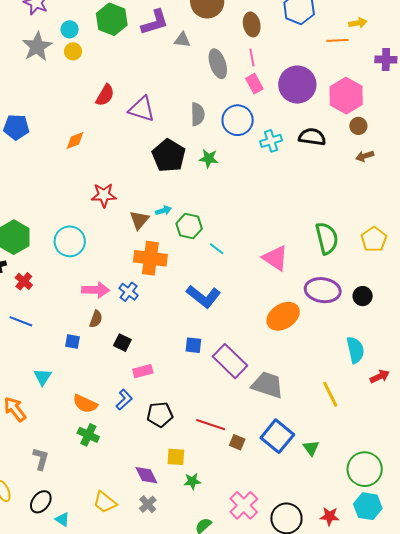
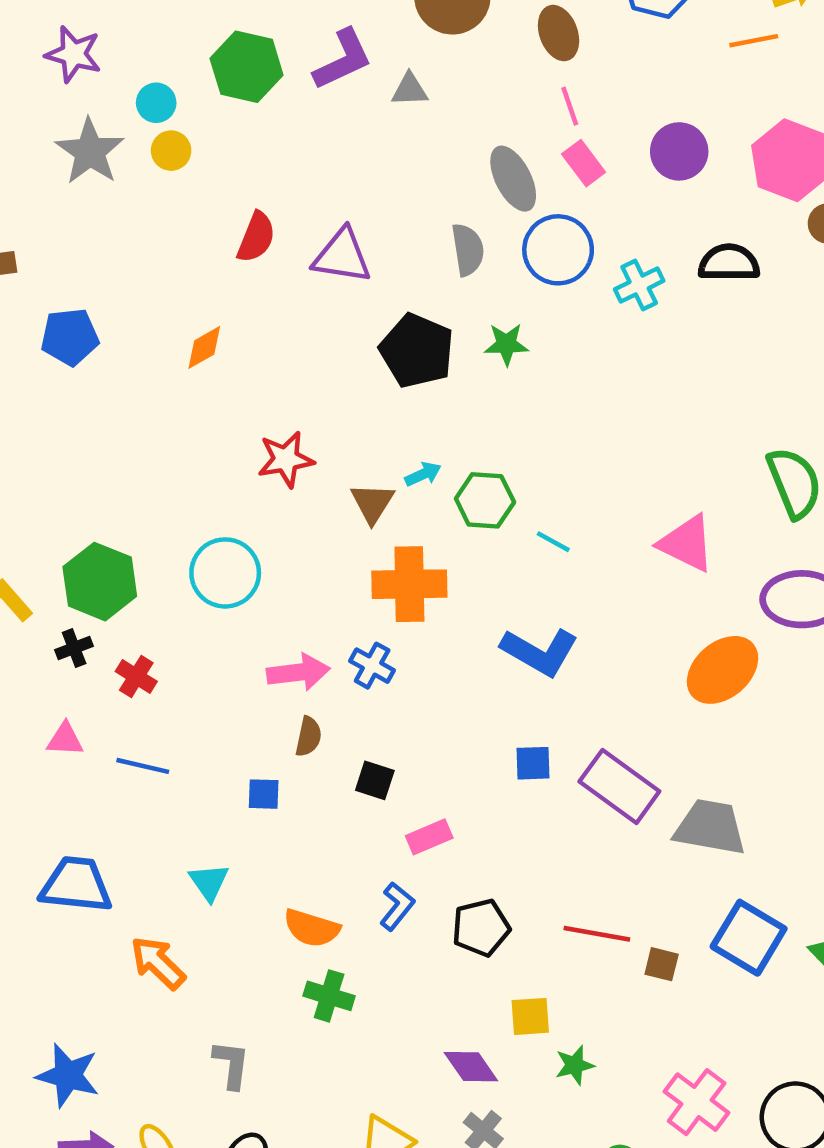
gray ellipse: (218, 64) -> (513, 179), moved
purple circle: (297, 85) -> (679, 151), size x0.7

